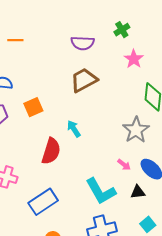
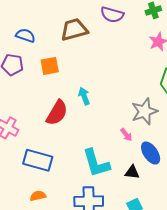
brown trapezoid: (84, 80) -> (74, 30), moved
pink arrow: (124, 165) -> (126, 135), moved
blue rectangle: (43, 202) -> (38, 160), turned 36

